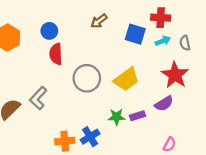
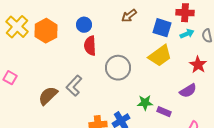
red star: (175, 75) -> (198, 65), size x0.7
yellow trapezoid: (126, 79) -> (160, 56), moved
purple rectangle: (137, 116) -> (164, 112), moved, turned 40

